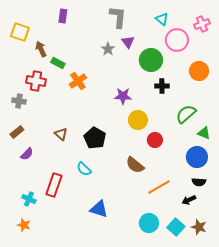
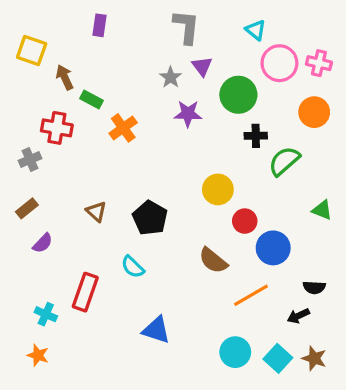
pink cross: (202, 24) -> (319, 63), moved, turned 35
purple star: (123, 96) -> (188, 114), moved
gray cross: (19, 101) -> (30, 159), turned -32
green semicircle: (186, 114) -> (284, 161), moved
blue circle: (197, 157) -> (273, 248), moved

